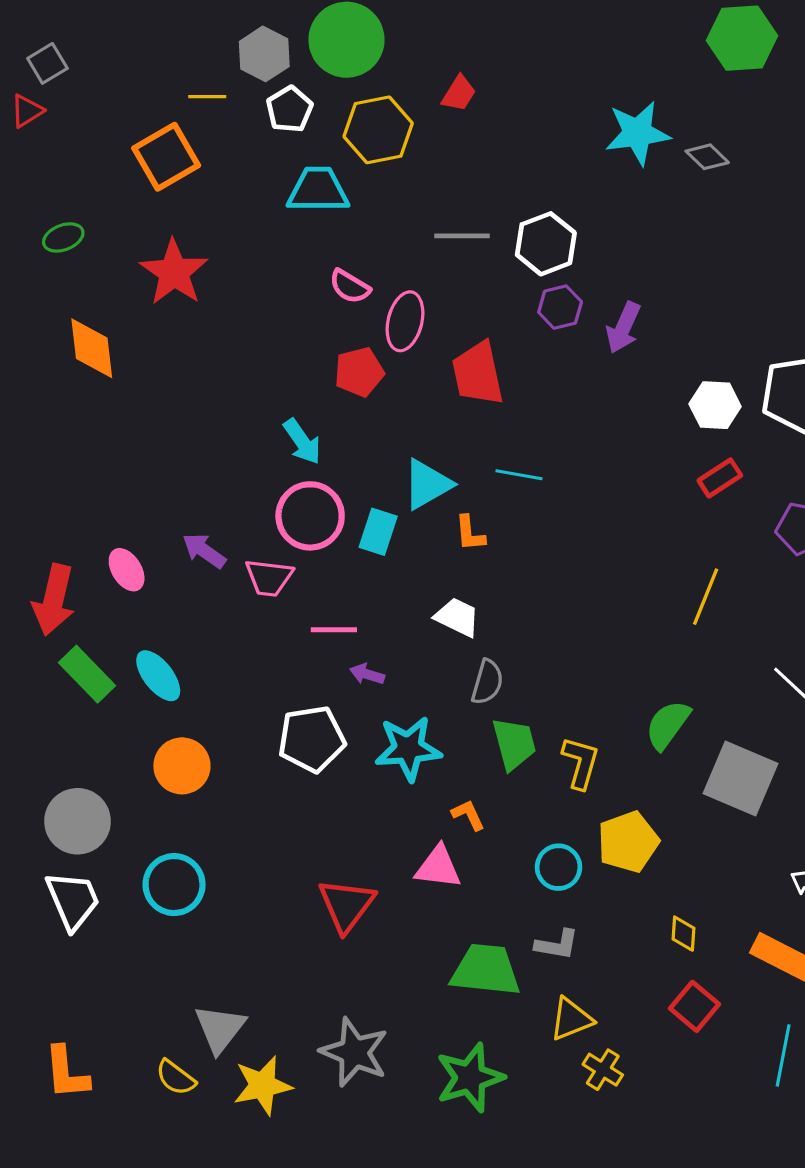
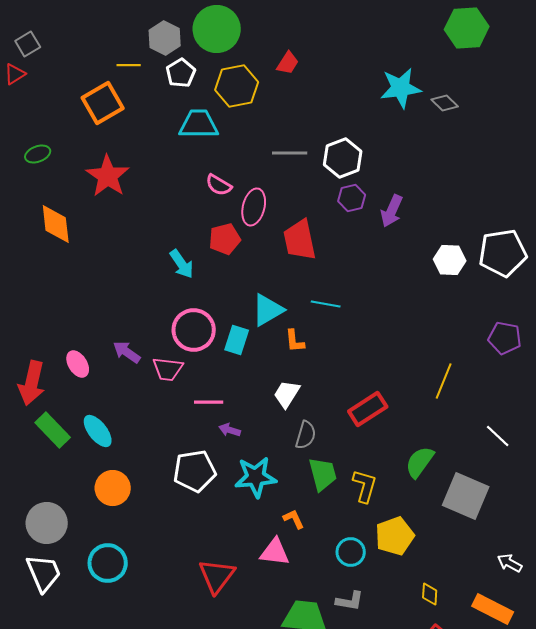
cyan arrow: (302, 442) -> (182, 264), moved
red rectangle: (720, 478) -> (368, 409), moved, size x1.4
white trapezoid: (457, 617) -> (287, 394), turned -84

